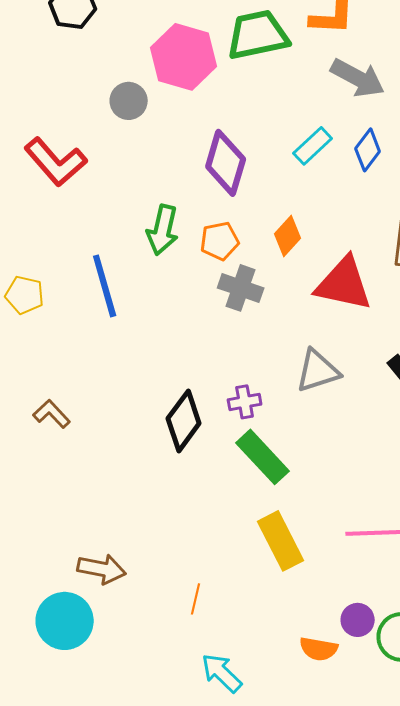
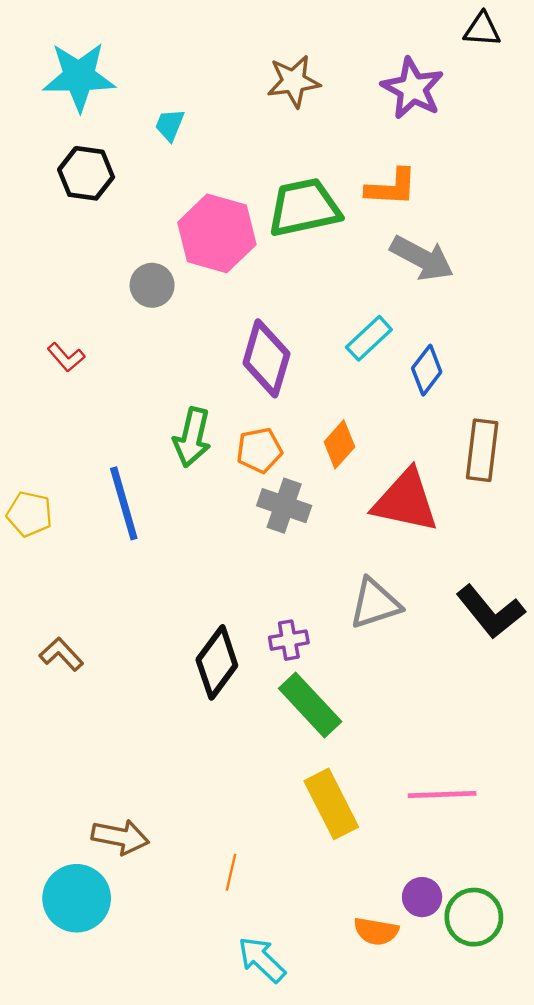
blue diamond: (368, 150) -> (427, 370), moved
red L-shape: (56, 162) -> (66, 357), size x0.5

